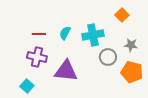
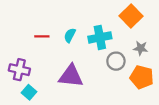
orange square: (122, 15) -> (131, 16), size x1.5
purple cross: (37, 57) -> (19, 70), moved

